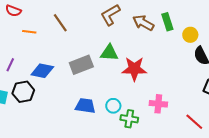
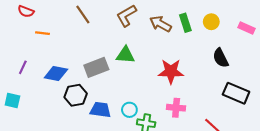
brown line: (60, 23) -> (83, 14), moved
yellow circle: (190, 35) -> (211, 22), moved
red star: (134, 69) -> (171, 71), moved
black hexagon: (23, 92) -> (76, 95), moved

